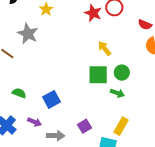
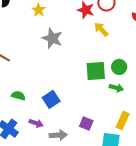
gray star: (28, 34) -> (52, 38), moved
yellow arrow: (105, 48) -> (101, 29), moved
purple square: (85, 126) -> (86, 123), turned -32

